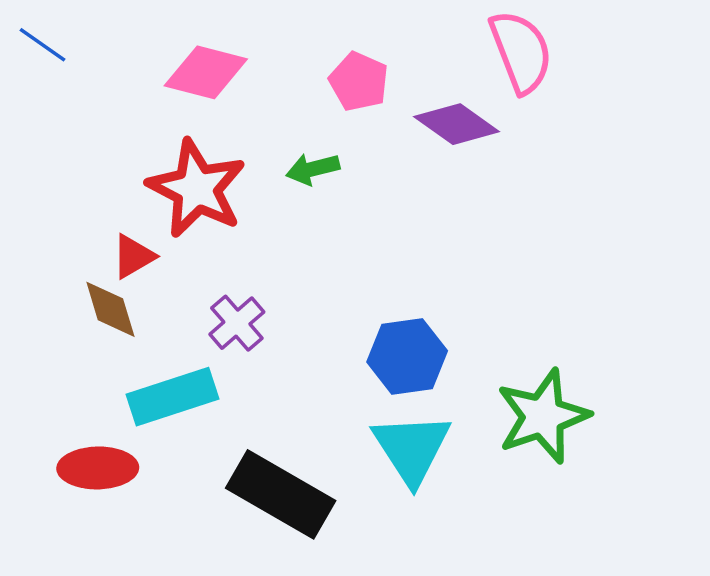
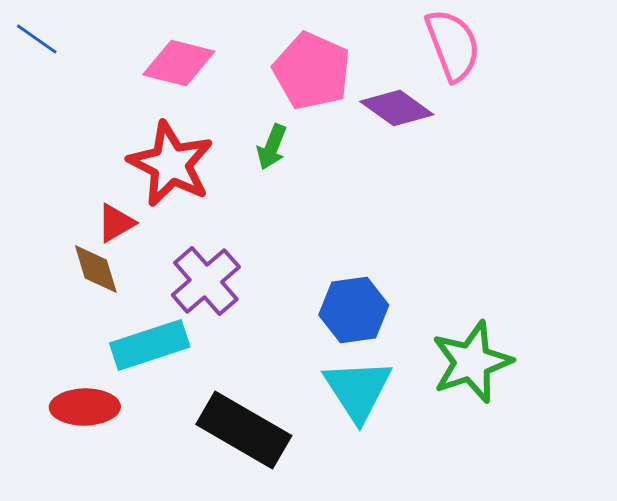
pink pentagon: (359, 82) -> (312, 71), size x1.5
green arrow: (313, 169) -> (272, 147), turned -54
purple cross: (237, 323) -> (206, 281), size x1.4

